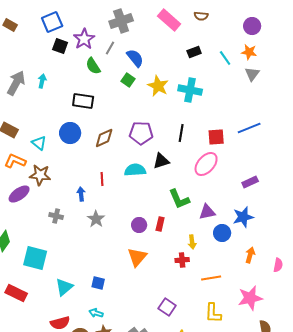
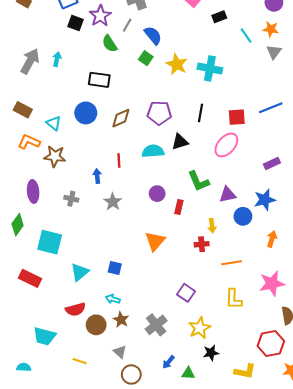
black rectangle: (194, 52) -> (219, 17), moved
purple ellipse: (19, 194) -> (33, 191), moved, turned -60
purple circle: (139, 225) -> (157, 194), moved

